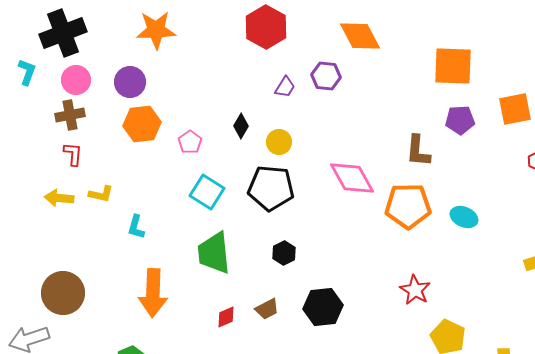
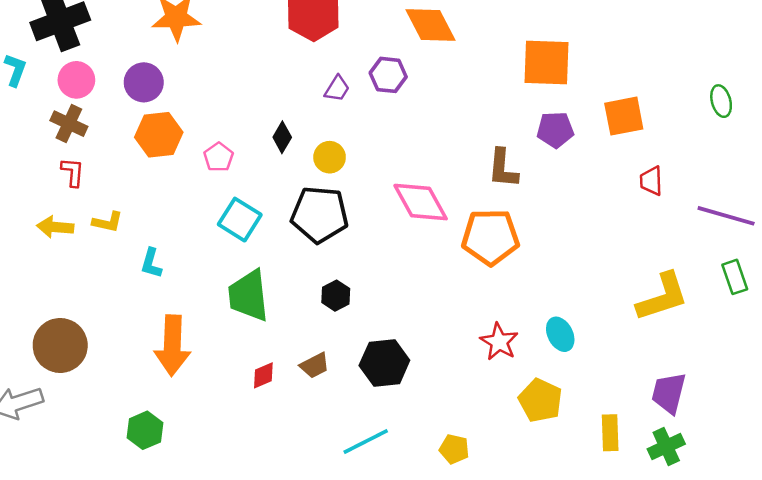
brown cross: (70, 115) -> (69, 124), turned 36
cyan ellipse: (464, 217) -> (560, 334), moved, turned 40

